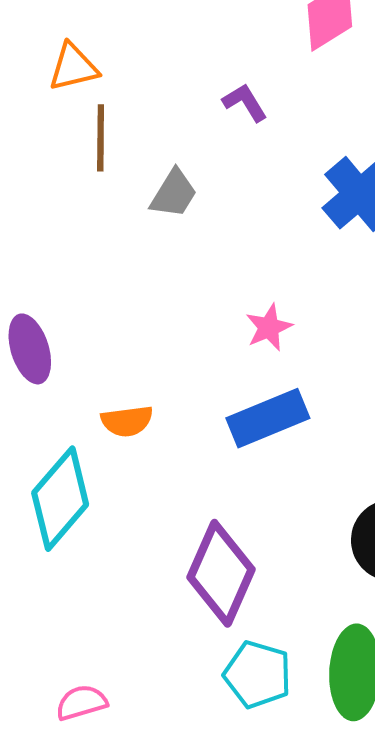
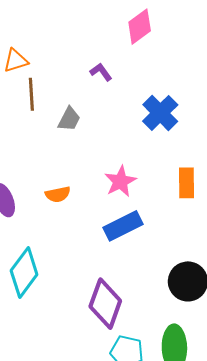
pink star: (269, 327) -> (120, 181), size x1.4
orange semicircle: (127, 421) -> (58, 194), moved

